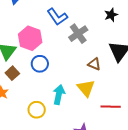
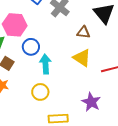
cyan arrow: (59, 95) -> (45, 64), moved

